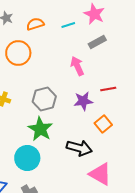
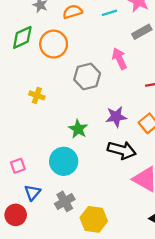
gray hexagon: (44, 99) -> (87, 76), moved
purple star: (83, 101) -> (116, 117), moved
green star: (40, 129) -> (78, 129), size x0.7

